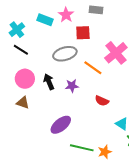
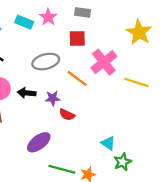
red square: (83, 33) -> (77, 39), moved
black arrow: (49, 82) -> (27, 93), turned -63
red semicircle: (102, 101) -> (67, 115), moved

